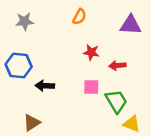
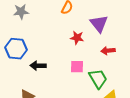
purple triangle: (131, 25) -> (99, 24), moved, turned 48
red arrow: (117, 65) -> (108, 51), moved

